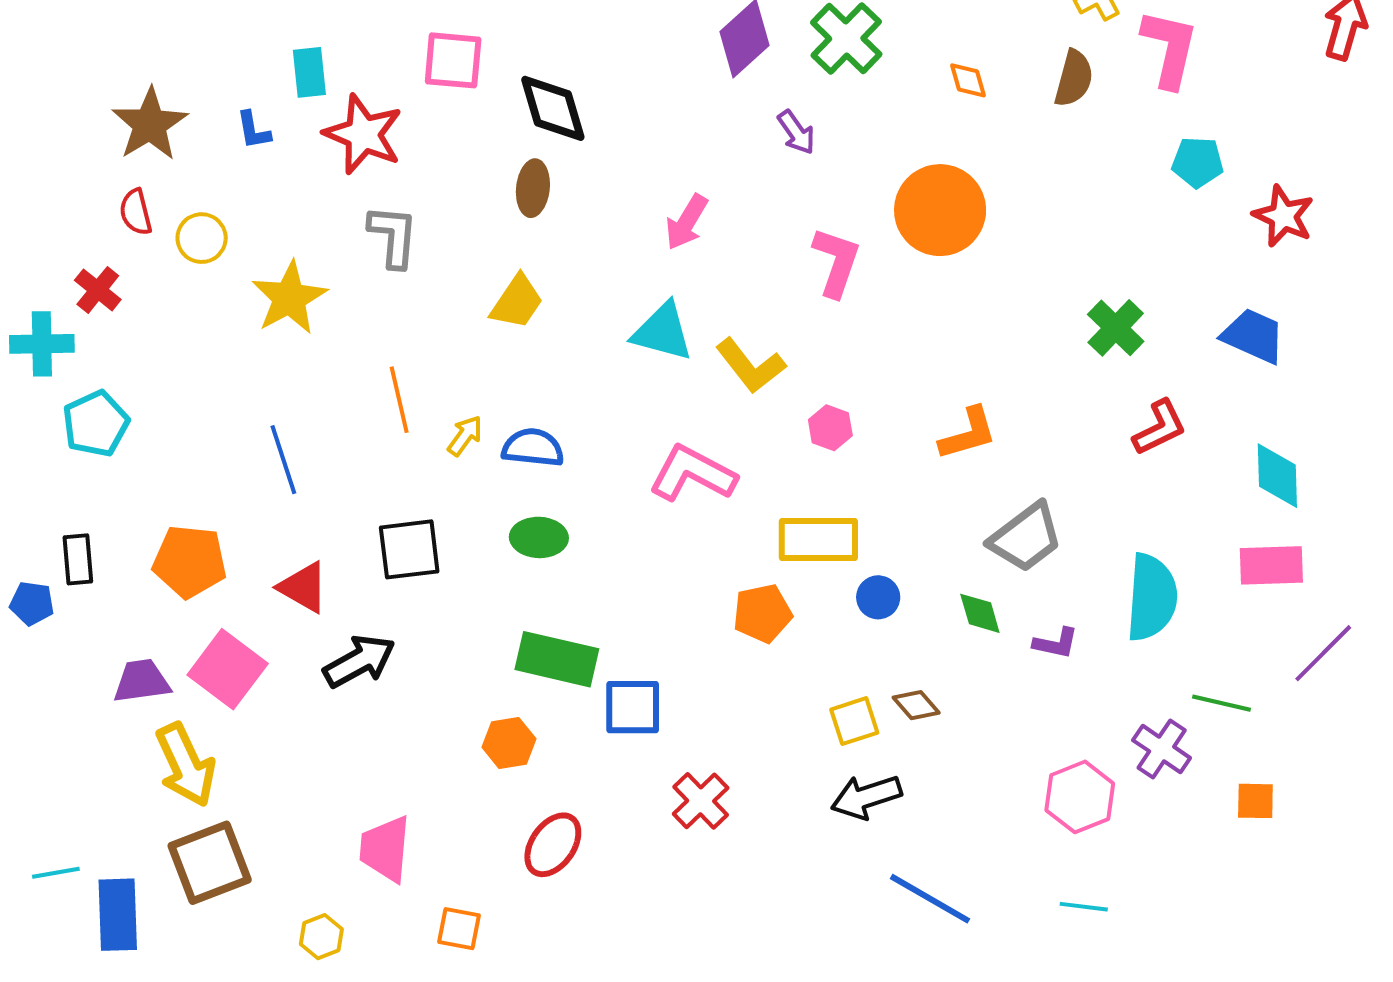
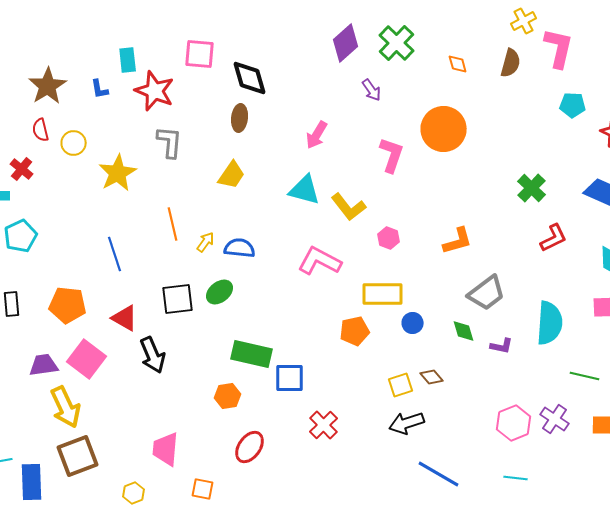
green ellipse: (539, 537) -> (220, 292), moved, turned -40
black arrow: (359, 661) -> (153, 355), turned 96
purple cross: (1162, 749) -> (555, 419), moved

